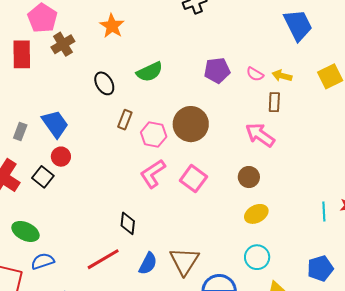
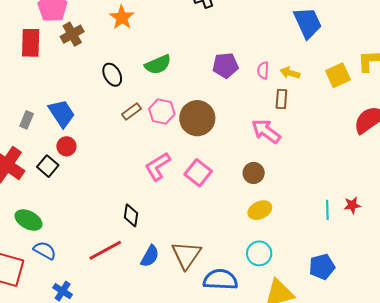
pink semicircle: (255, 74) -> (263, 70), turned 60
brown rectangle: (125, 120) -> (132, 112), turned 30
pink hexagon: (154, 134) -> (162, 111), moved
blue semicircle: (43, 261) -> (45, 250), turned 45

